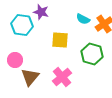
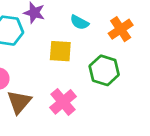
cyan semicircle: (83, 19) -> (79, 22), moved

